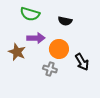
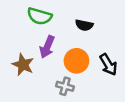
purple arrow: (36, 38) -> (47, 47), turned 114
black arrow: (82, 62) -> (108, 65), moved

